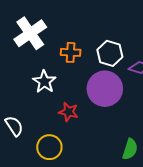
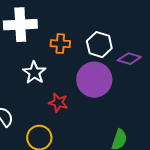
white cross: (30, 33) -> (20, 25), turned 32

